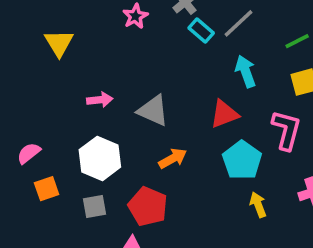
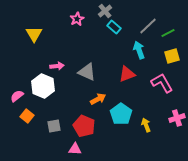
gray line: (238, 23) -> (148, 26), moved
pink L-shape: (286, 130) -> (162, 83), turned -45
white hexagon: (100, 158) -> (43, 86), moved
cyan pentagon: (242, 160) -> (121, 114), moved
orange square: (47, 189) -> (27, 116), turned -32

